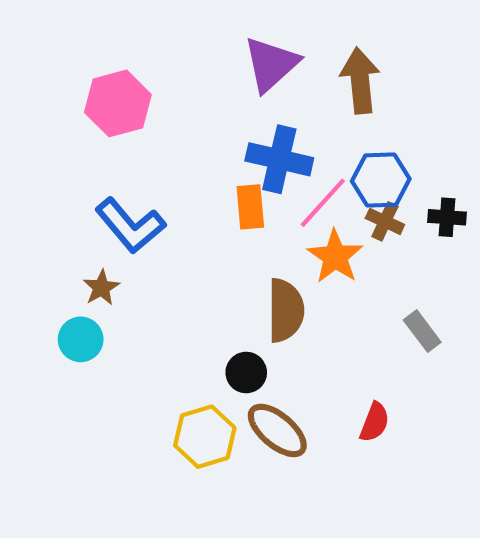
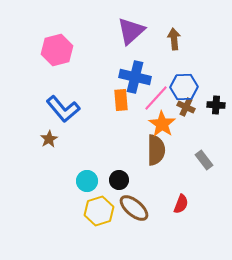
brown arrow: (360, 81) -> (174, 39), size x0.7
brown semicircle: (286, 310) -> (156, 150), moved
cyan circle: (81, 339) -> (87, 181), moved

